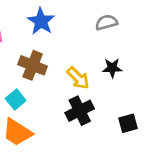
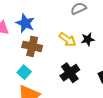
blue star: (41, 21) -> (25, 23), moved
yellow arrow: (78, 78) -> (67, 40), moved

